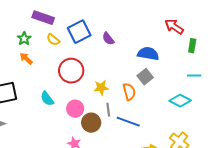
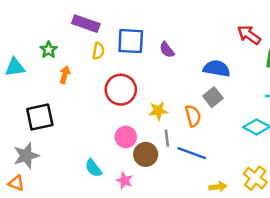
blue square: (79, 32) -> (131, 41), turned 30
green star: (24, 39) -> (49, 50), moved
yellow semicircle: (53, 40) -> (98, 51), turned -120
orange arrow: (26, 59) -> (65, 75), turned 64
cyan semicircle: (47, 99) -> (93, 168), moved

